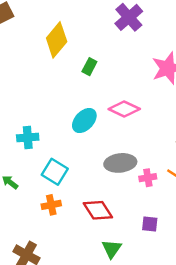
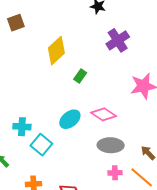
gray ellipse: (120, 163) -> (111, 145), moved
cyan square: (55, 172) -> (41, 145), moved

